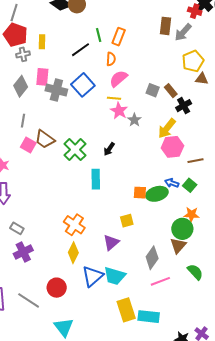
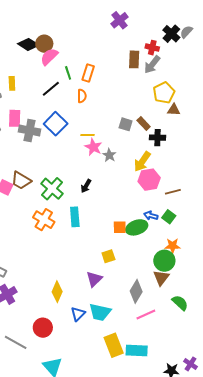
red cross: (195, 11) -> (152, 48), moved
pink semicircle: (118, 79) -> (49, 57), moved
black cross: (184, 106) -> (157, 138), turned 35
orange cross: (74, 225) -> (44, 220), moved
blue triangle: (93, 276) -> (78, 314), size x0.7

